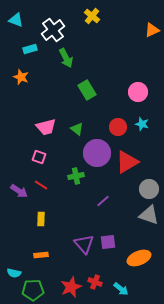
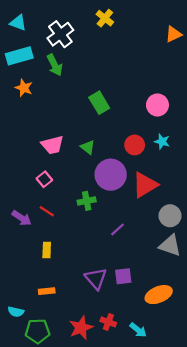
cyan rectangle: (30, 49) -> (19, 56), moved, size x1.6
green arrow: (66, 58) -> (55, 65), moved
pink square: (39, 157) -> (44, 179), turned 32

